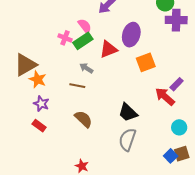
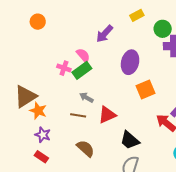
red triangle: (108, 49) -> (107, 115), moved

